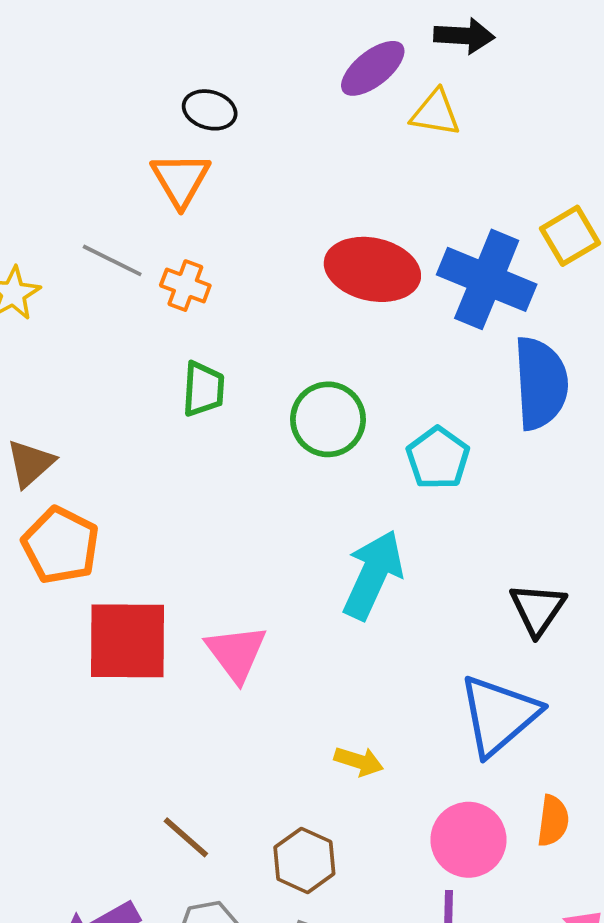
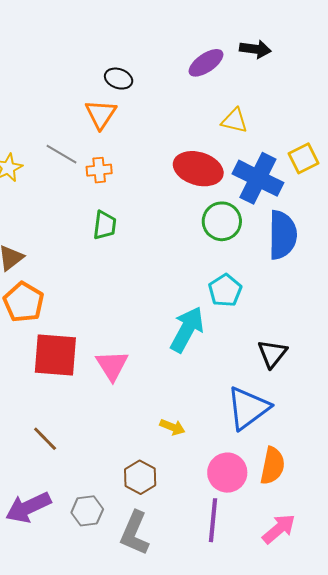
yellow triangle: (435, 113) -> (234, 121), moved
orange cross: (185, 286) -> (99, 170), turned -30
green circle: (328, 419) -> (222, 221), moved
cyan pentagon: (438, 458) -> (225, 290), moved
orange semicircle: (553, 821) -> (272, 466), size x1.4
brown line: (186, 837) -> (45, 439), moved

